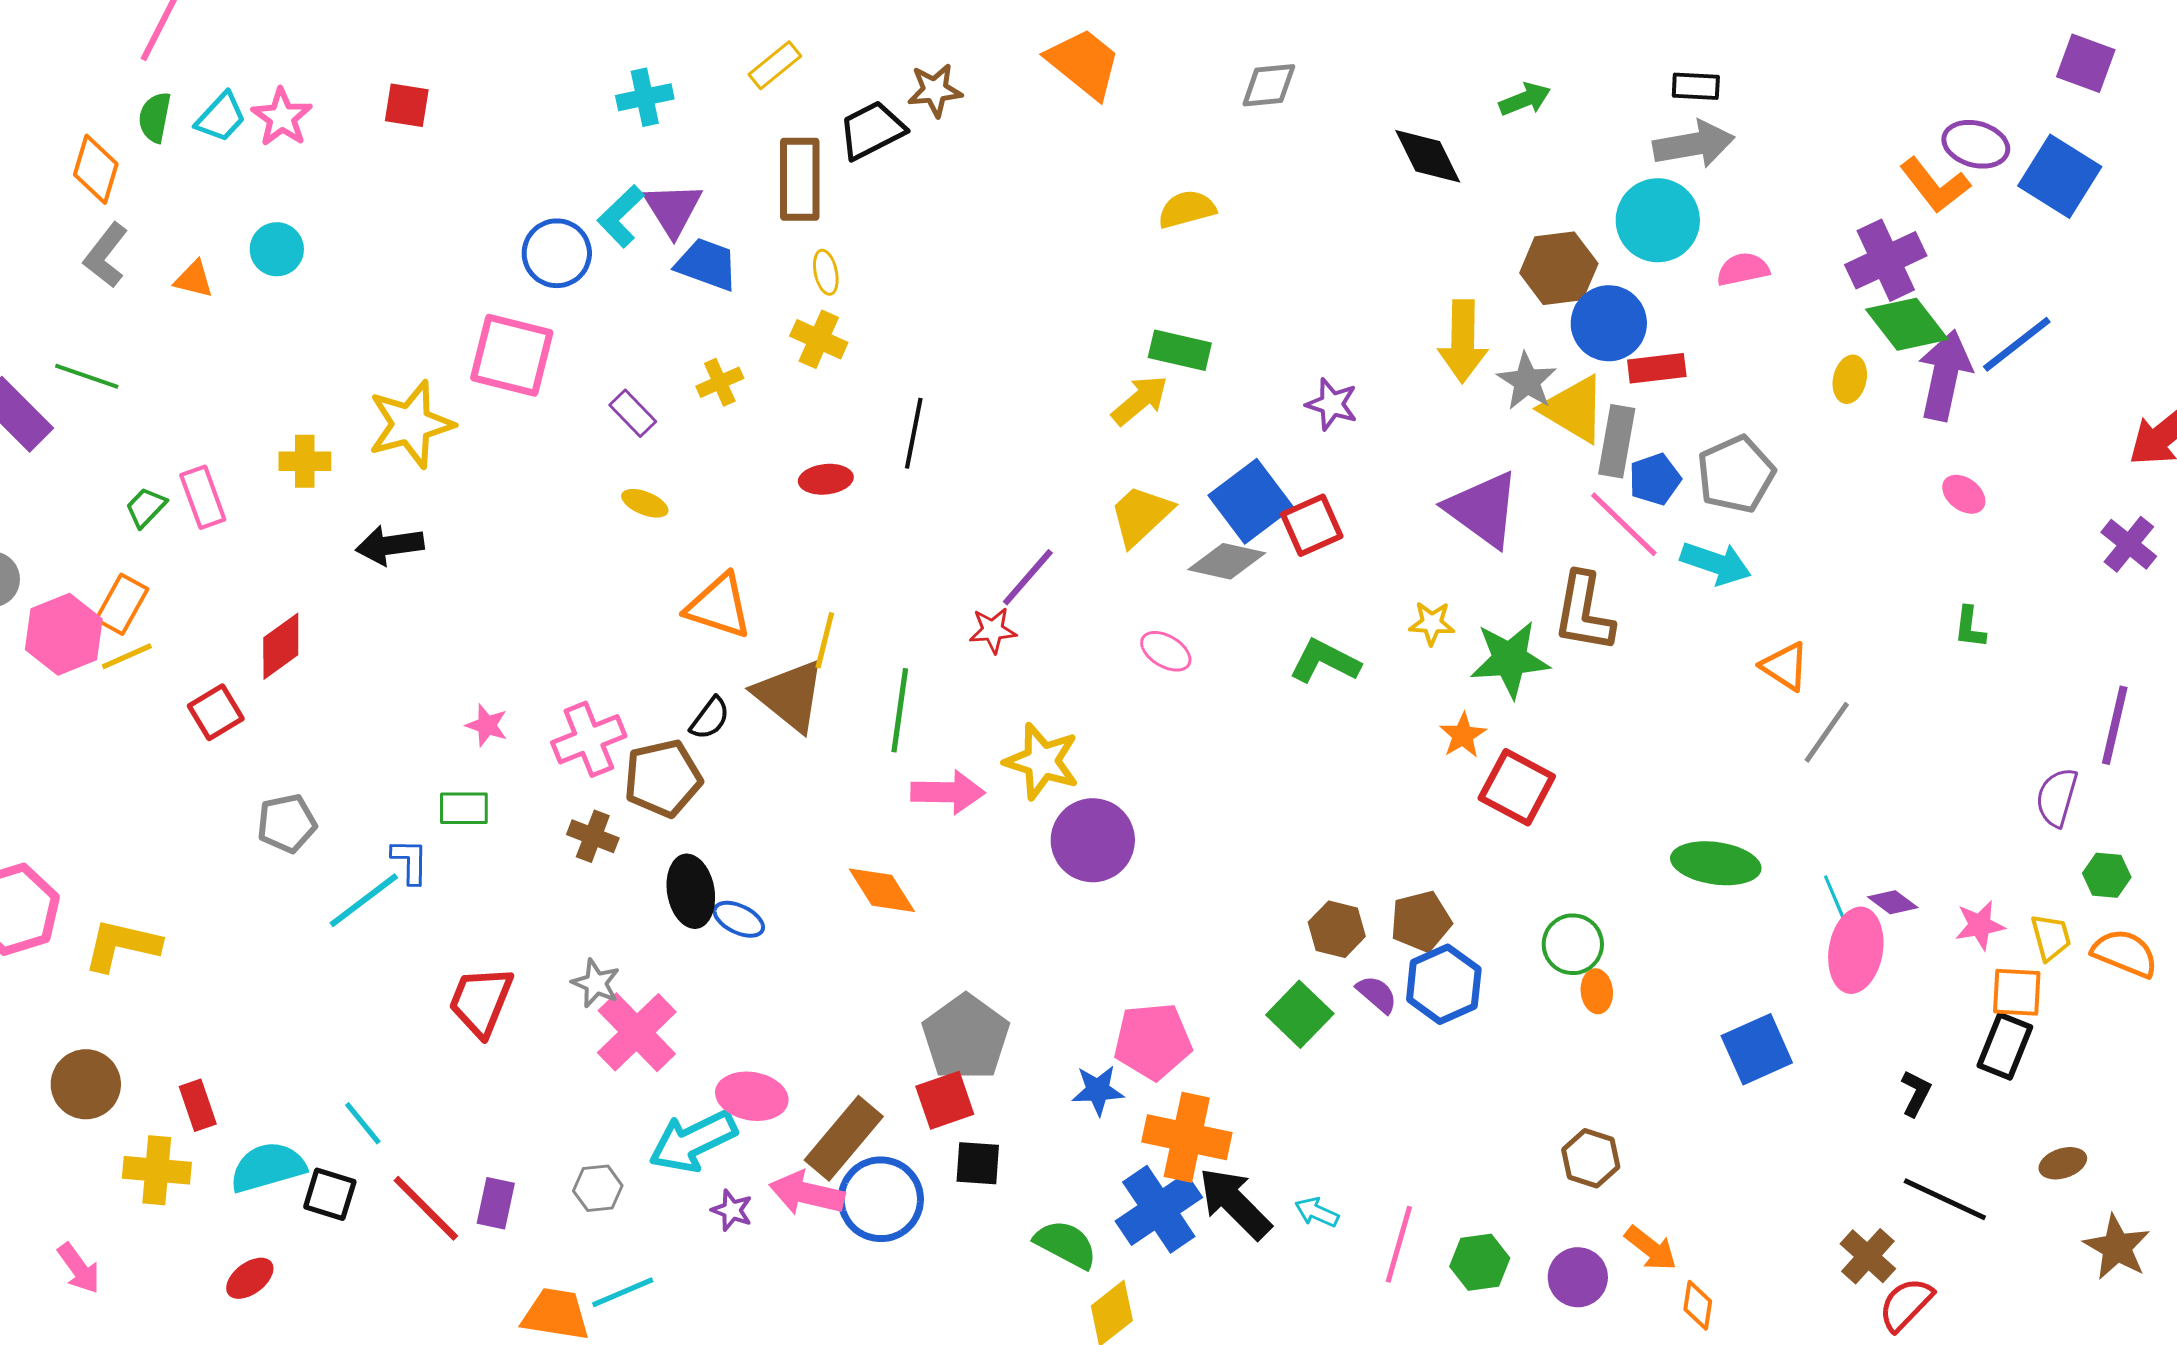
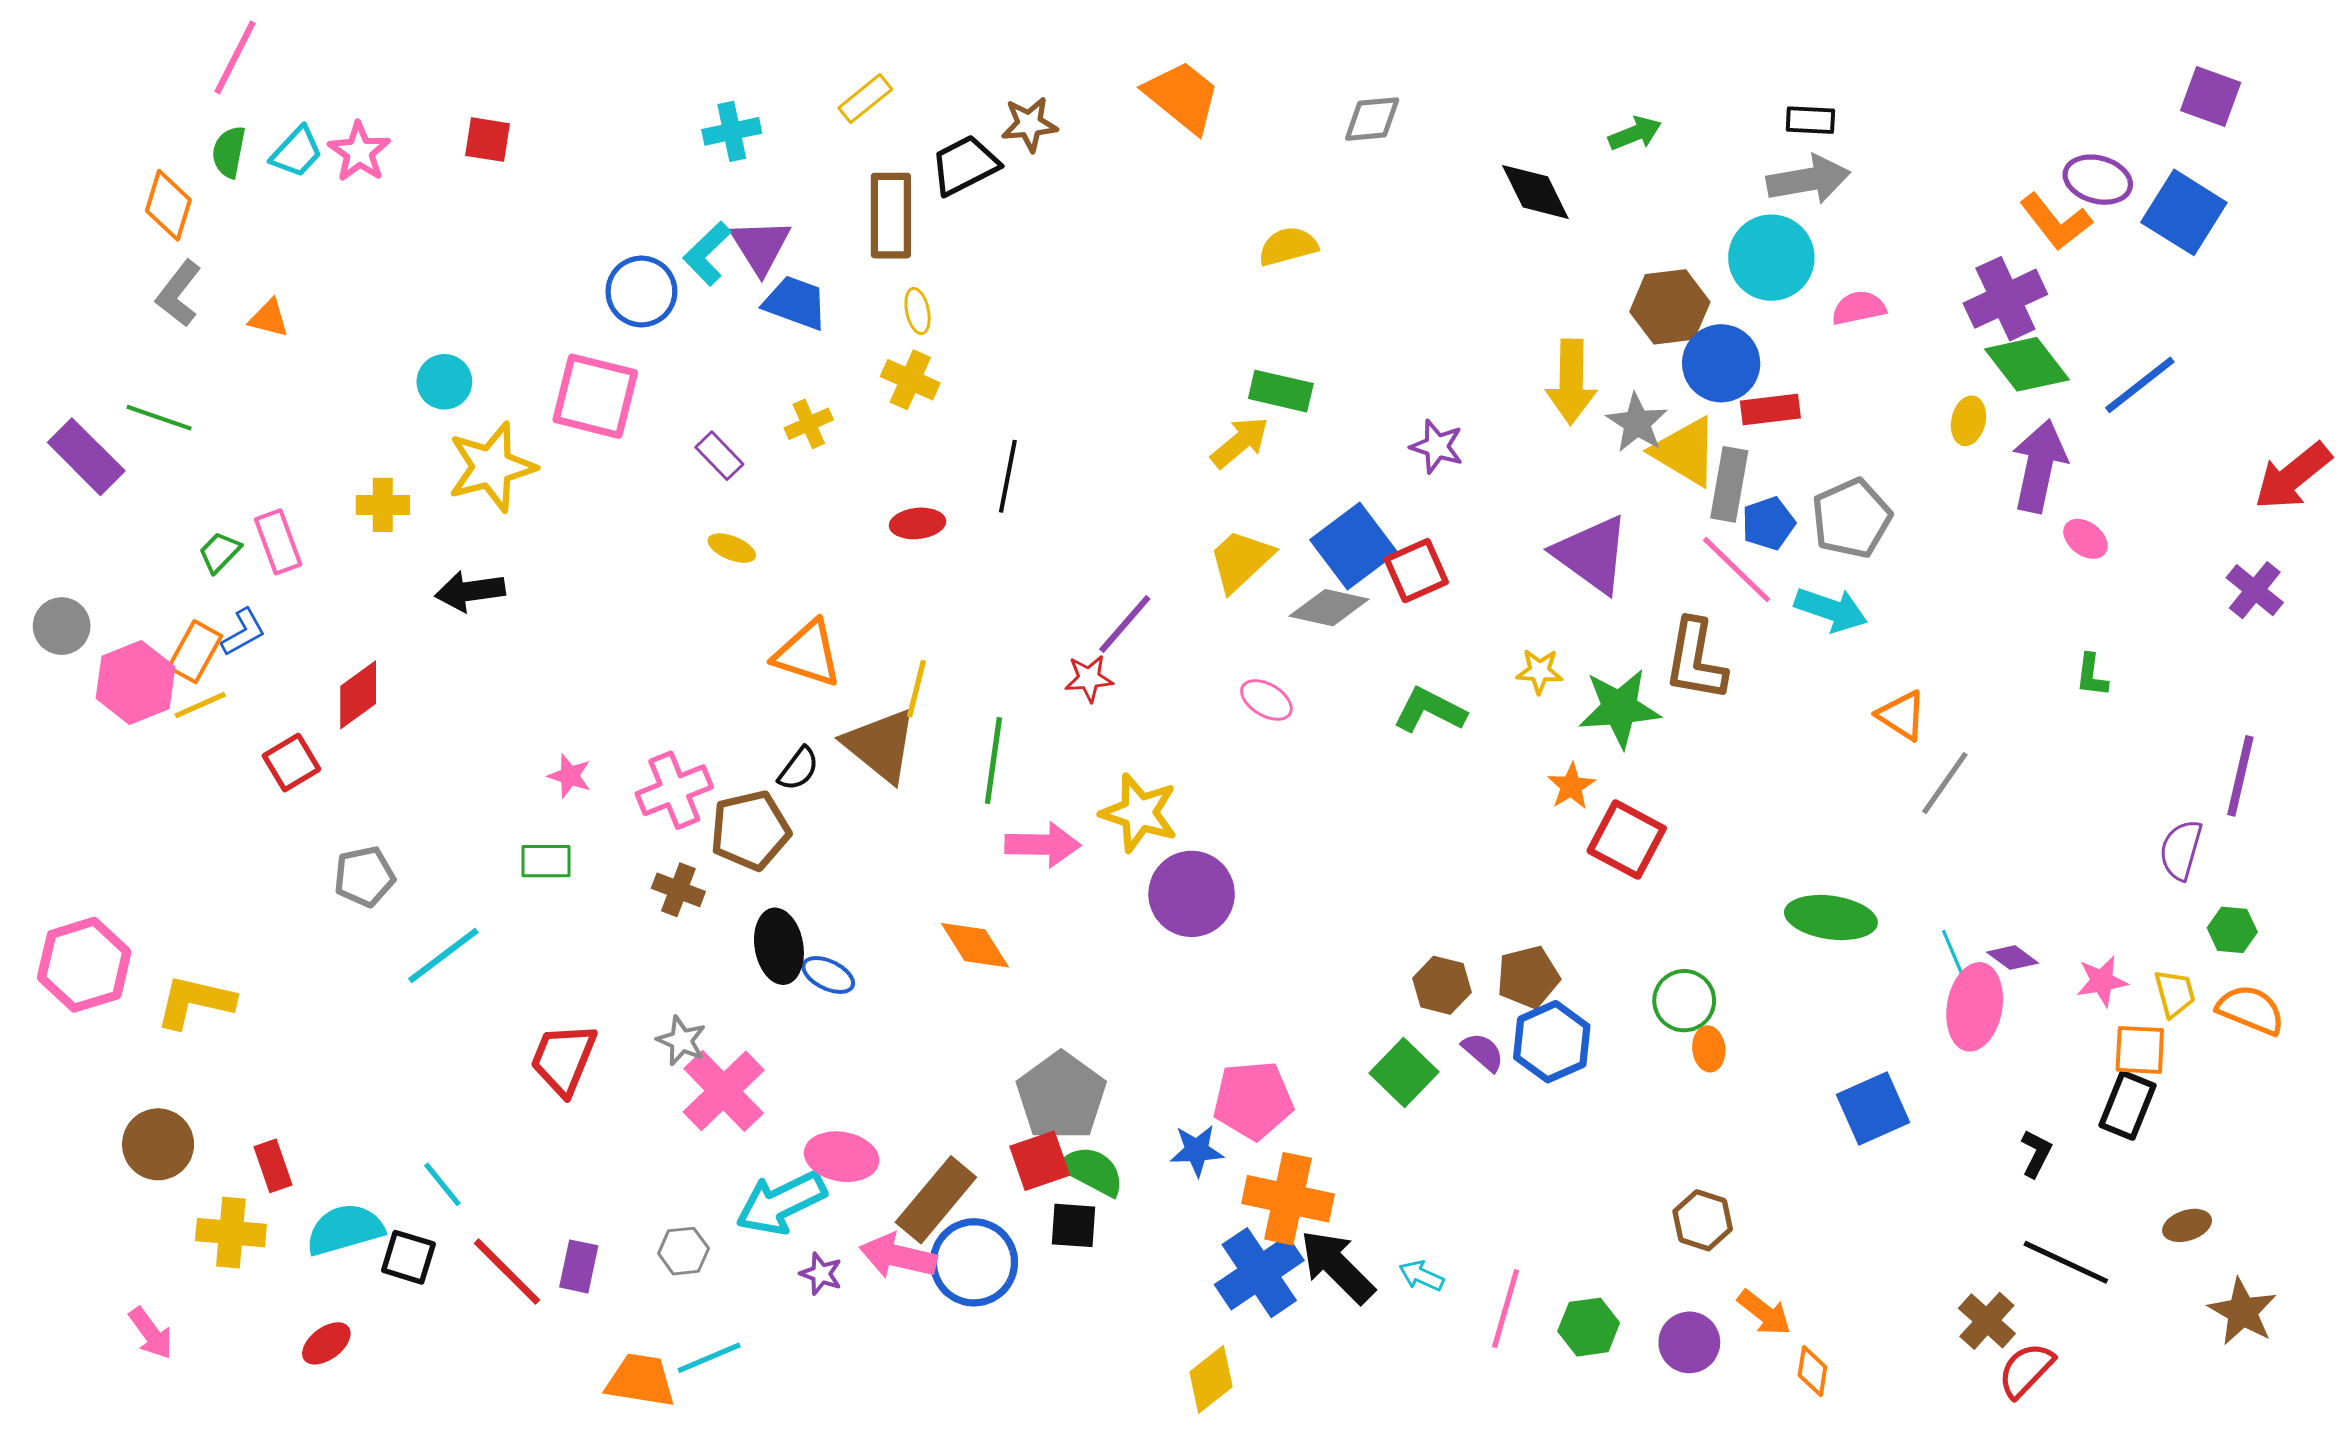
cyan circle: (277, 249) -> (444, 382), moved
purple arrow: (1945, 375) -> (2039, 466), moved
blue L-shape: (410, 861) -> (243, 632), moved, turned 60
green semicircle: (1066, 1244) -> (1092, 1171), moved

